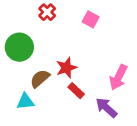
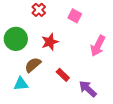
red star: (66, 68) -> (50, 42), moved
pink arrow: (118, 77) -> (98, 46), moved

